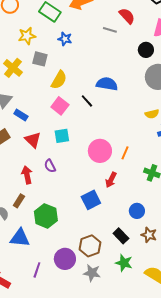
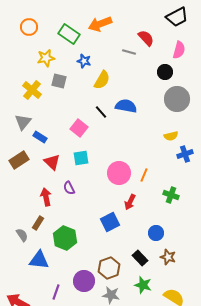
yellow semicircle: (59, 80) -> (102, 80), moved
black line: (87, 101) -> (101, 112), moved

